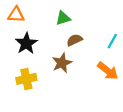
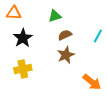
brown star: (62, 63) -> (66, 55), moved
orange arrow: (108, 71) -> (92, 82), moved

